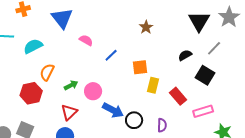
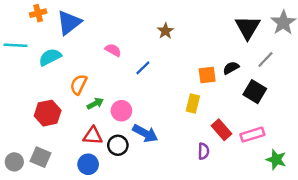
blue triangle: (62, 18) -> (69, 23), moved, turned 30
brown star: (146, 27) -> (165, 31), moved
orange square: (140, 67) -> (207, 75), moved
orange semicircle: (47, 72) -> (79, 85), moved
red rectangle: (178, 96) -> (221, 130), moved
red triangle: (69, 112) -> (93, 136), turned 48
black circle: (134, 120) -> (118, 145), moved

